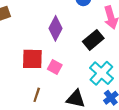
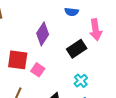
cyan cross: (101, 73) -> (81, 81), size x0.6

